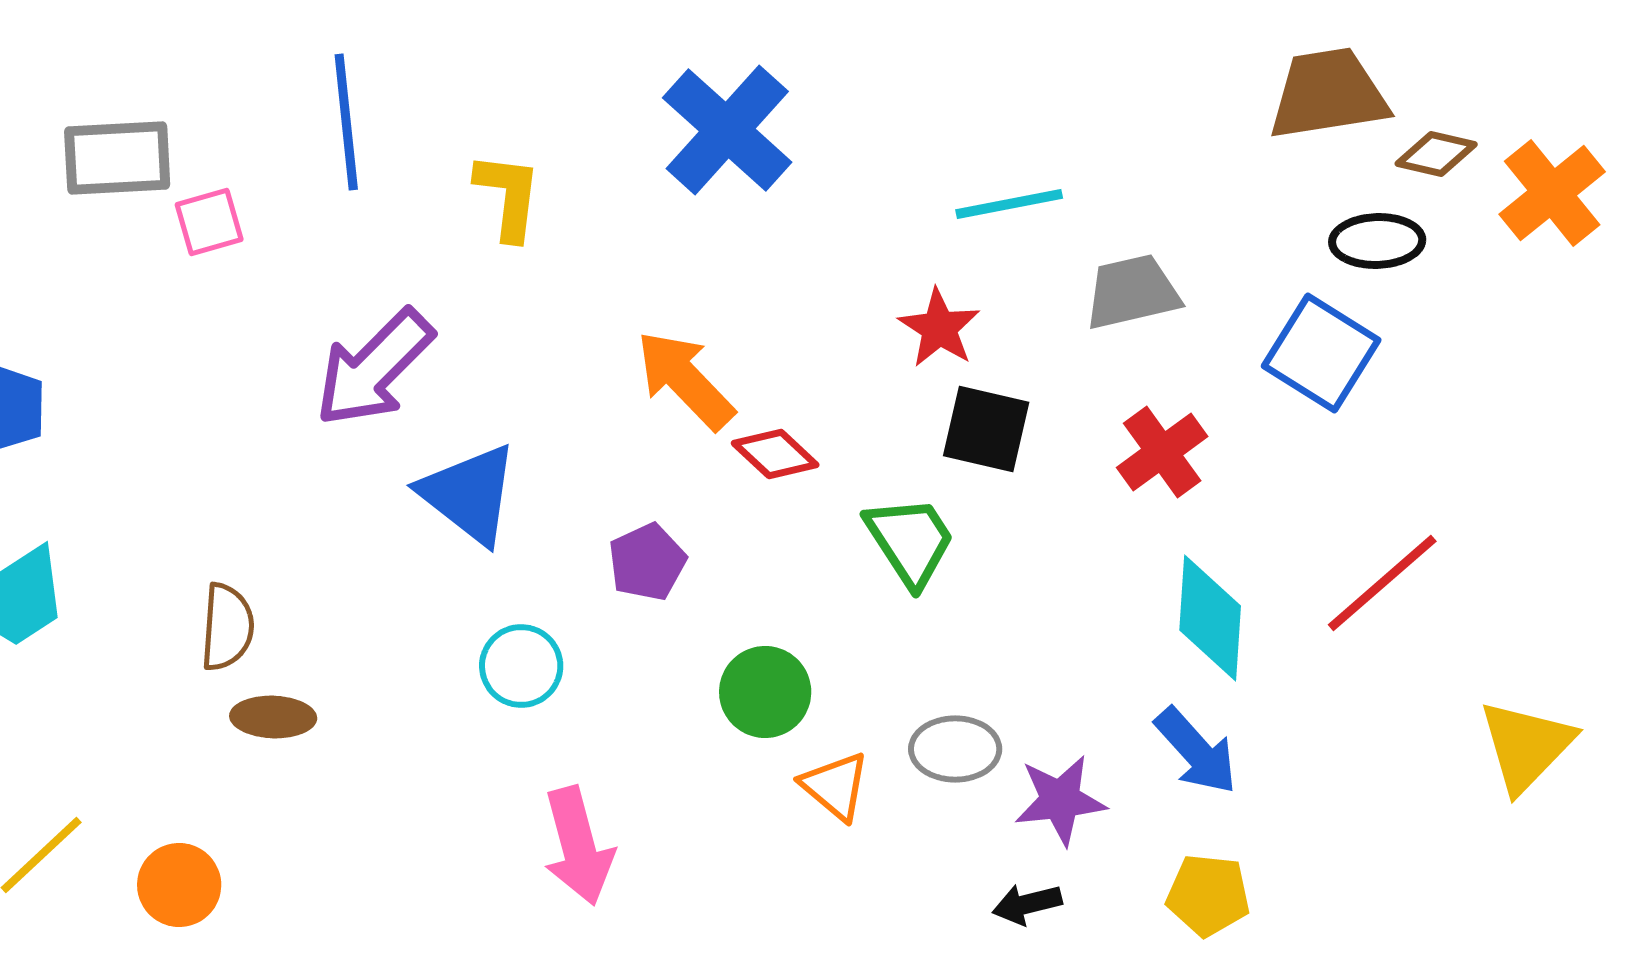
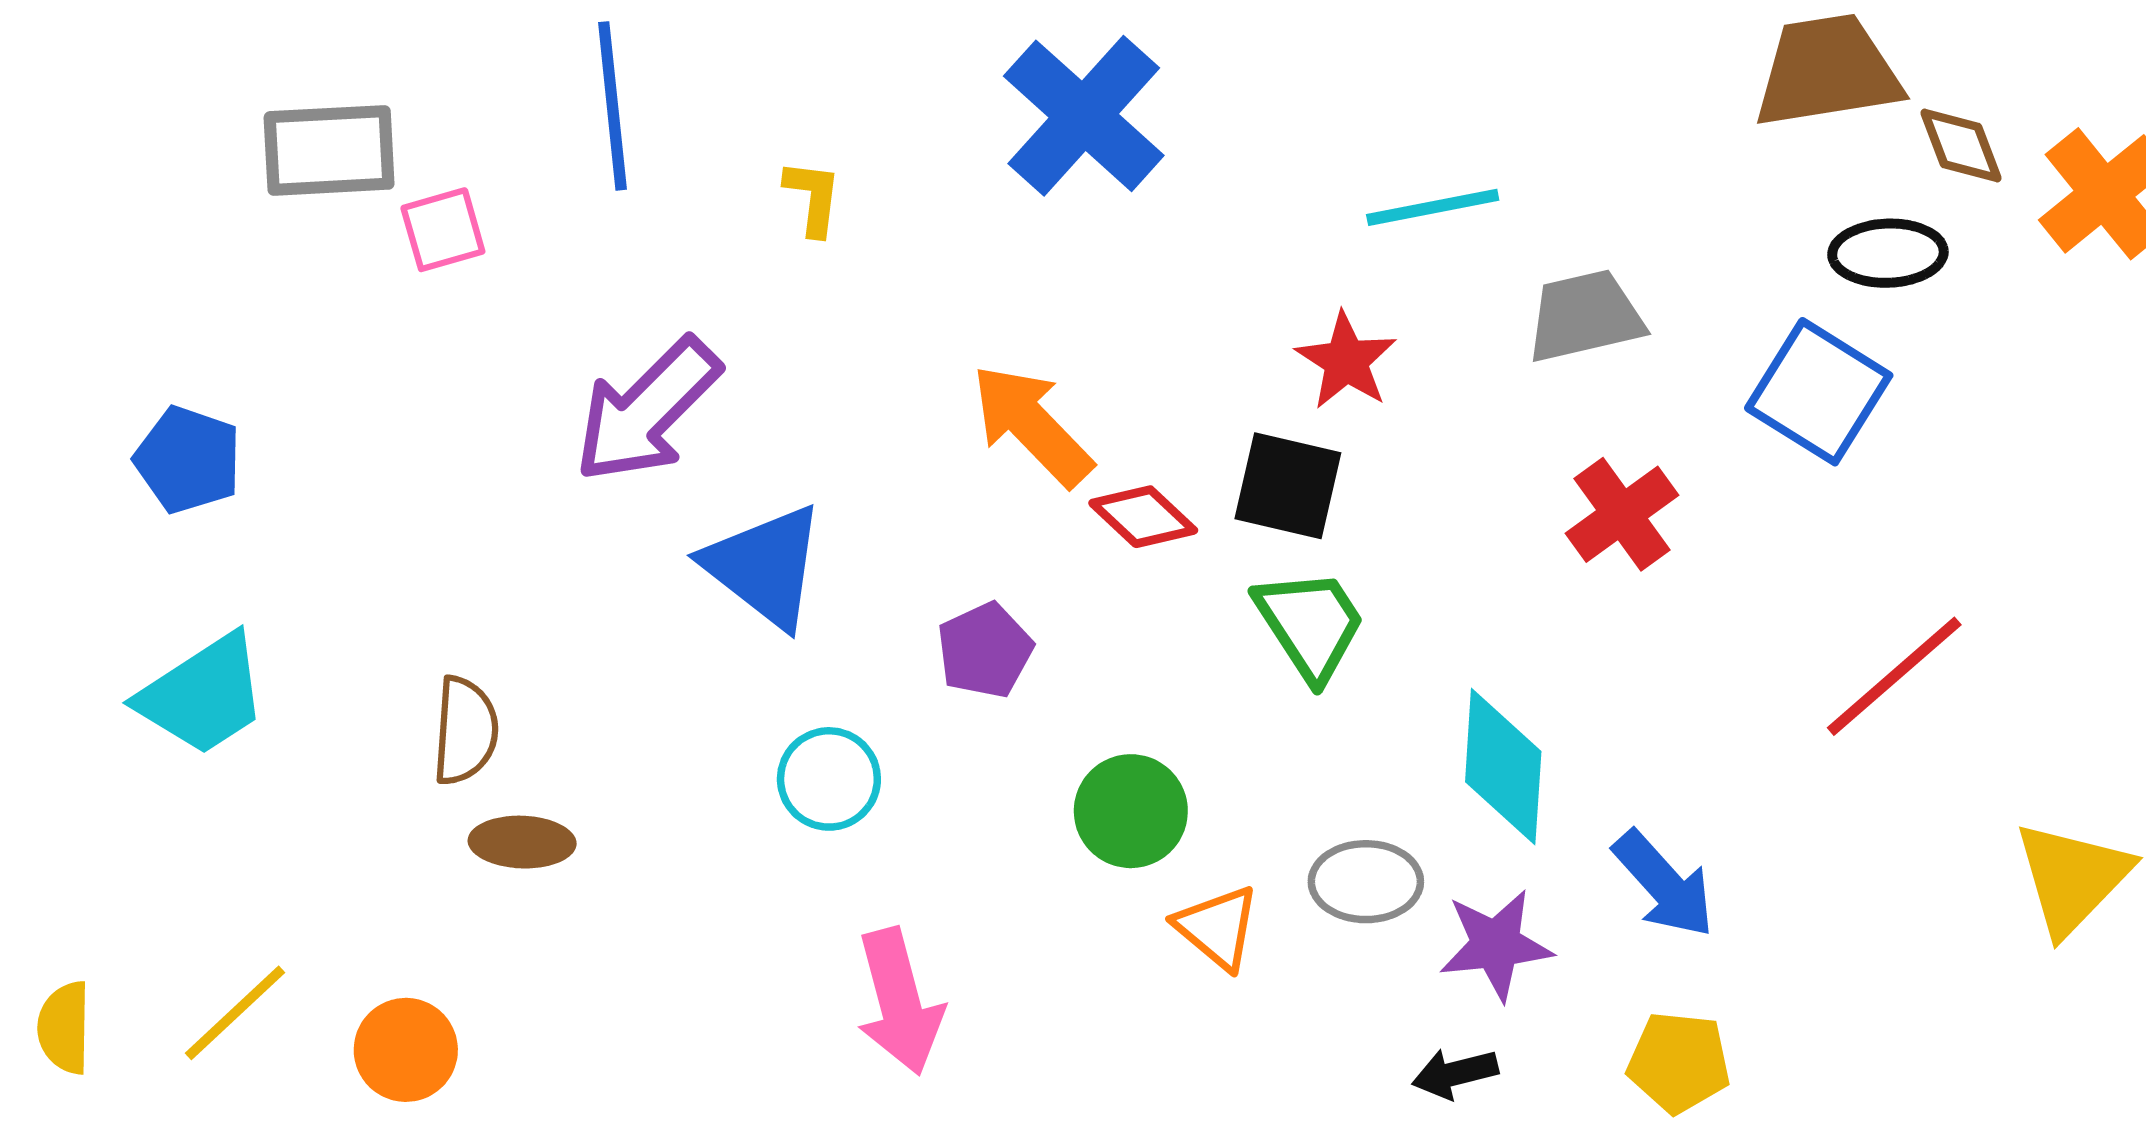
brown diamond: (1436, 154) -> (1961, 146), turned 56
yellow L-shape: (508, 196) -> (813, 197), size x0.7
black square: (986, 429) -> (1288, 486), moved
cyan diamond: (1210, 618) -> (1503, 767), moved

